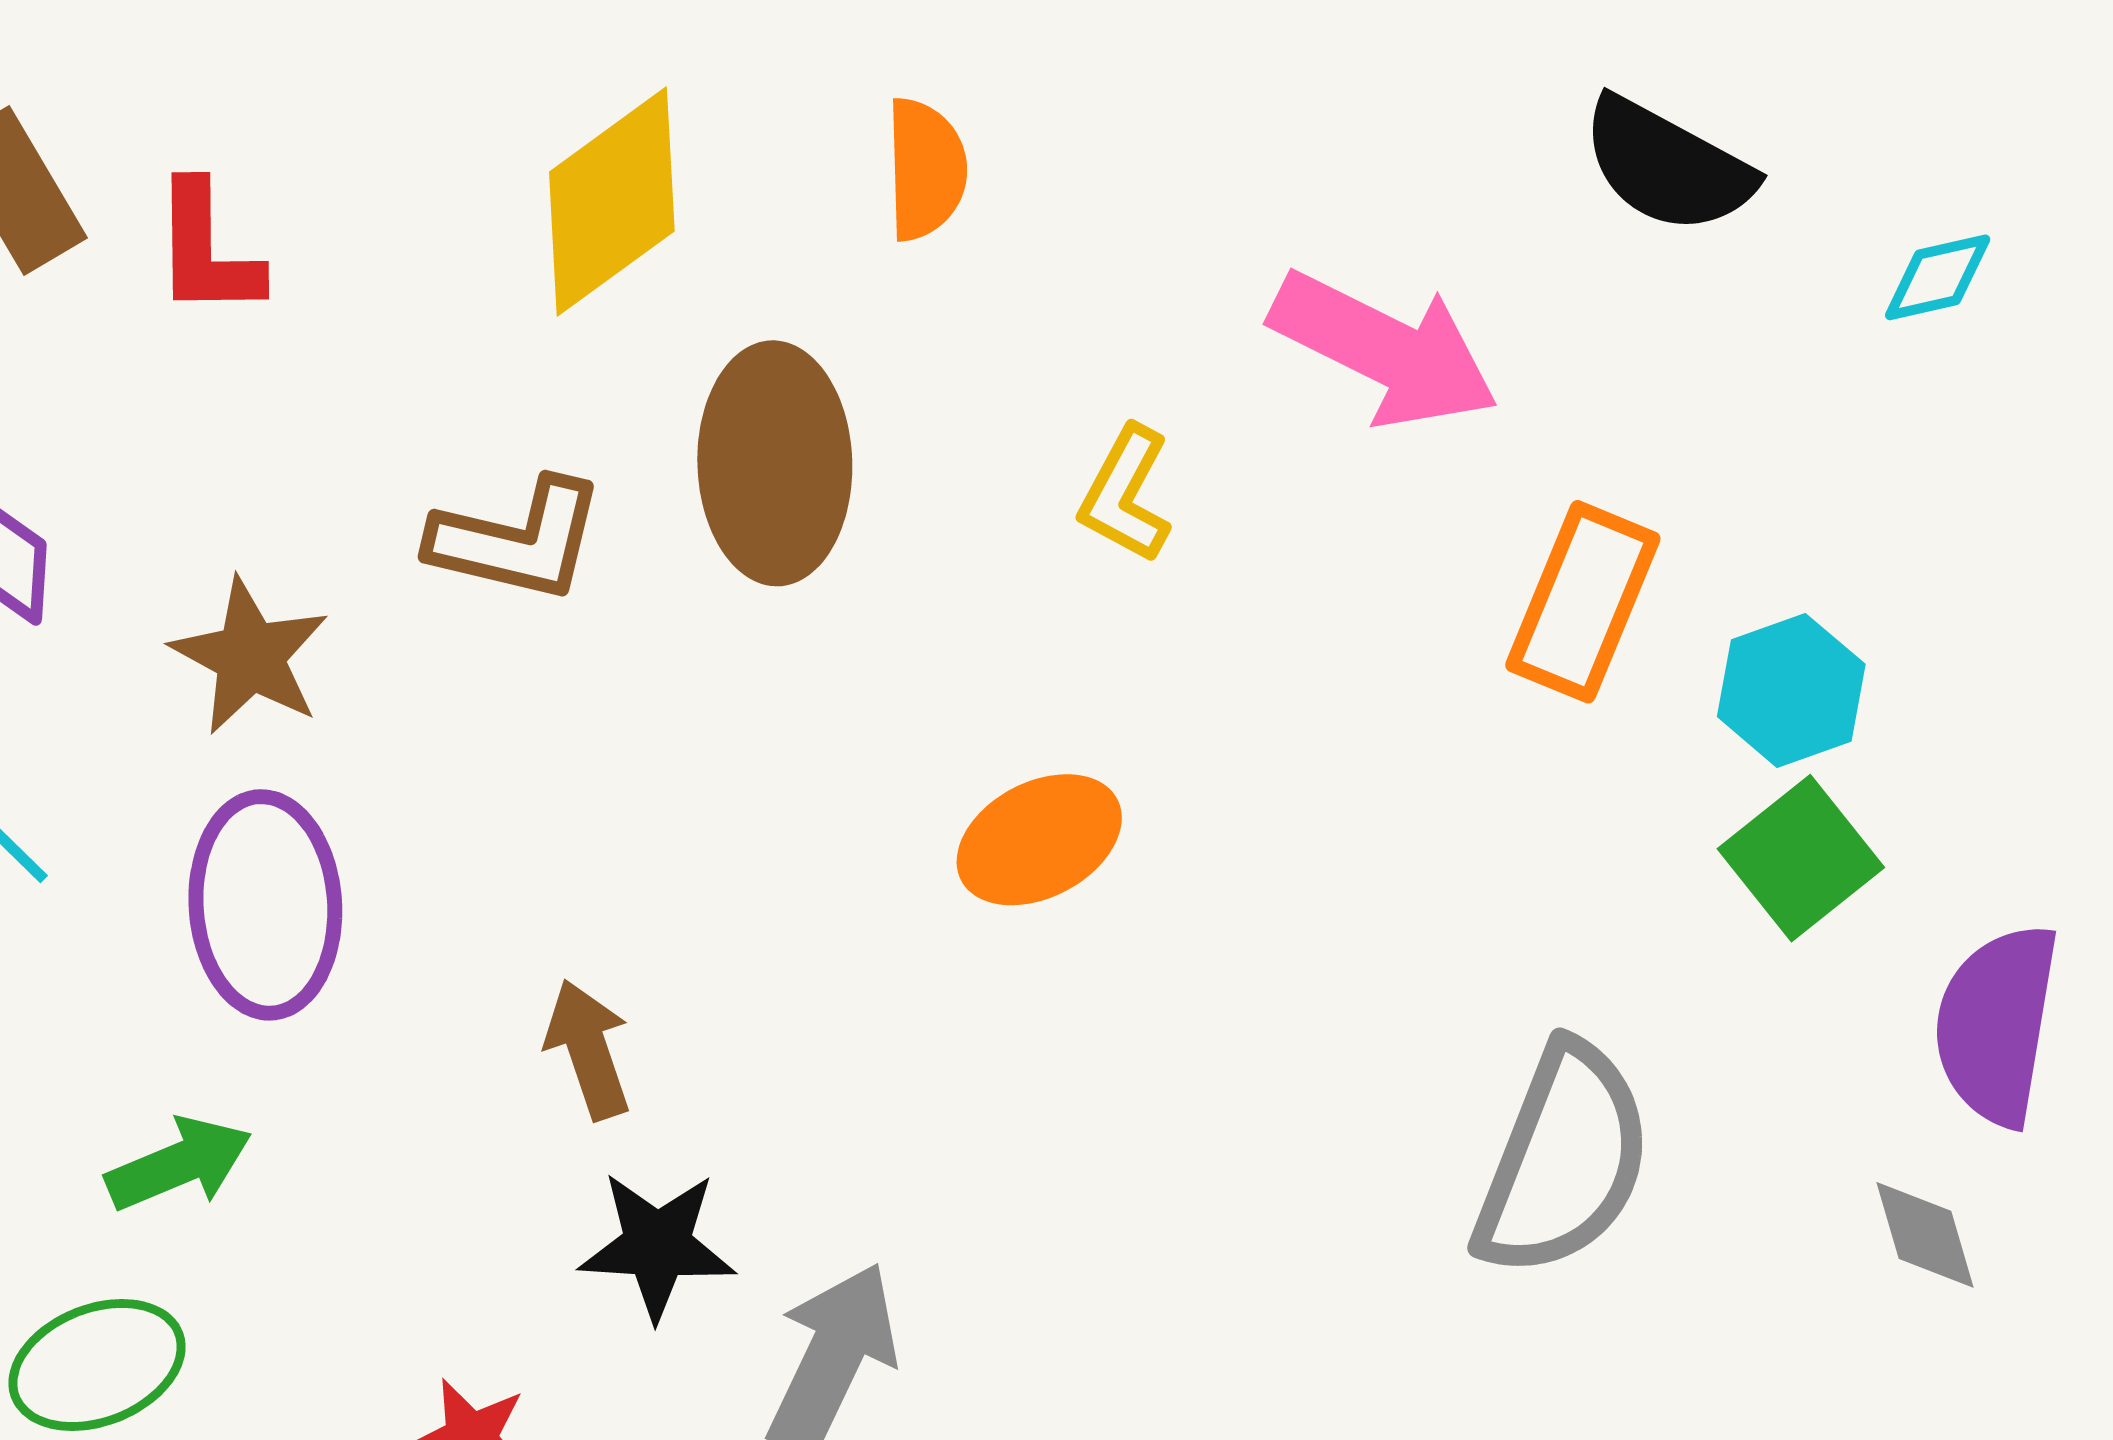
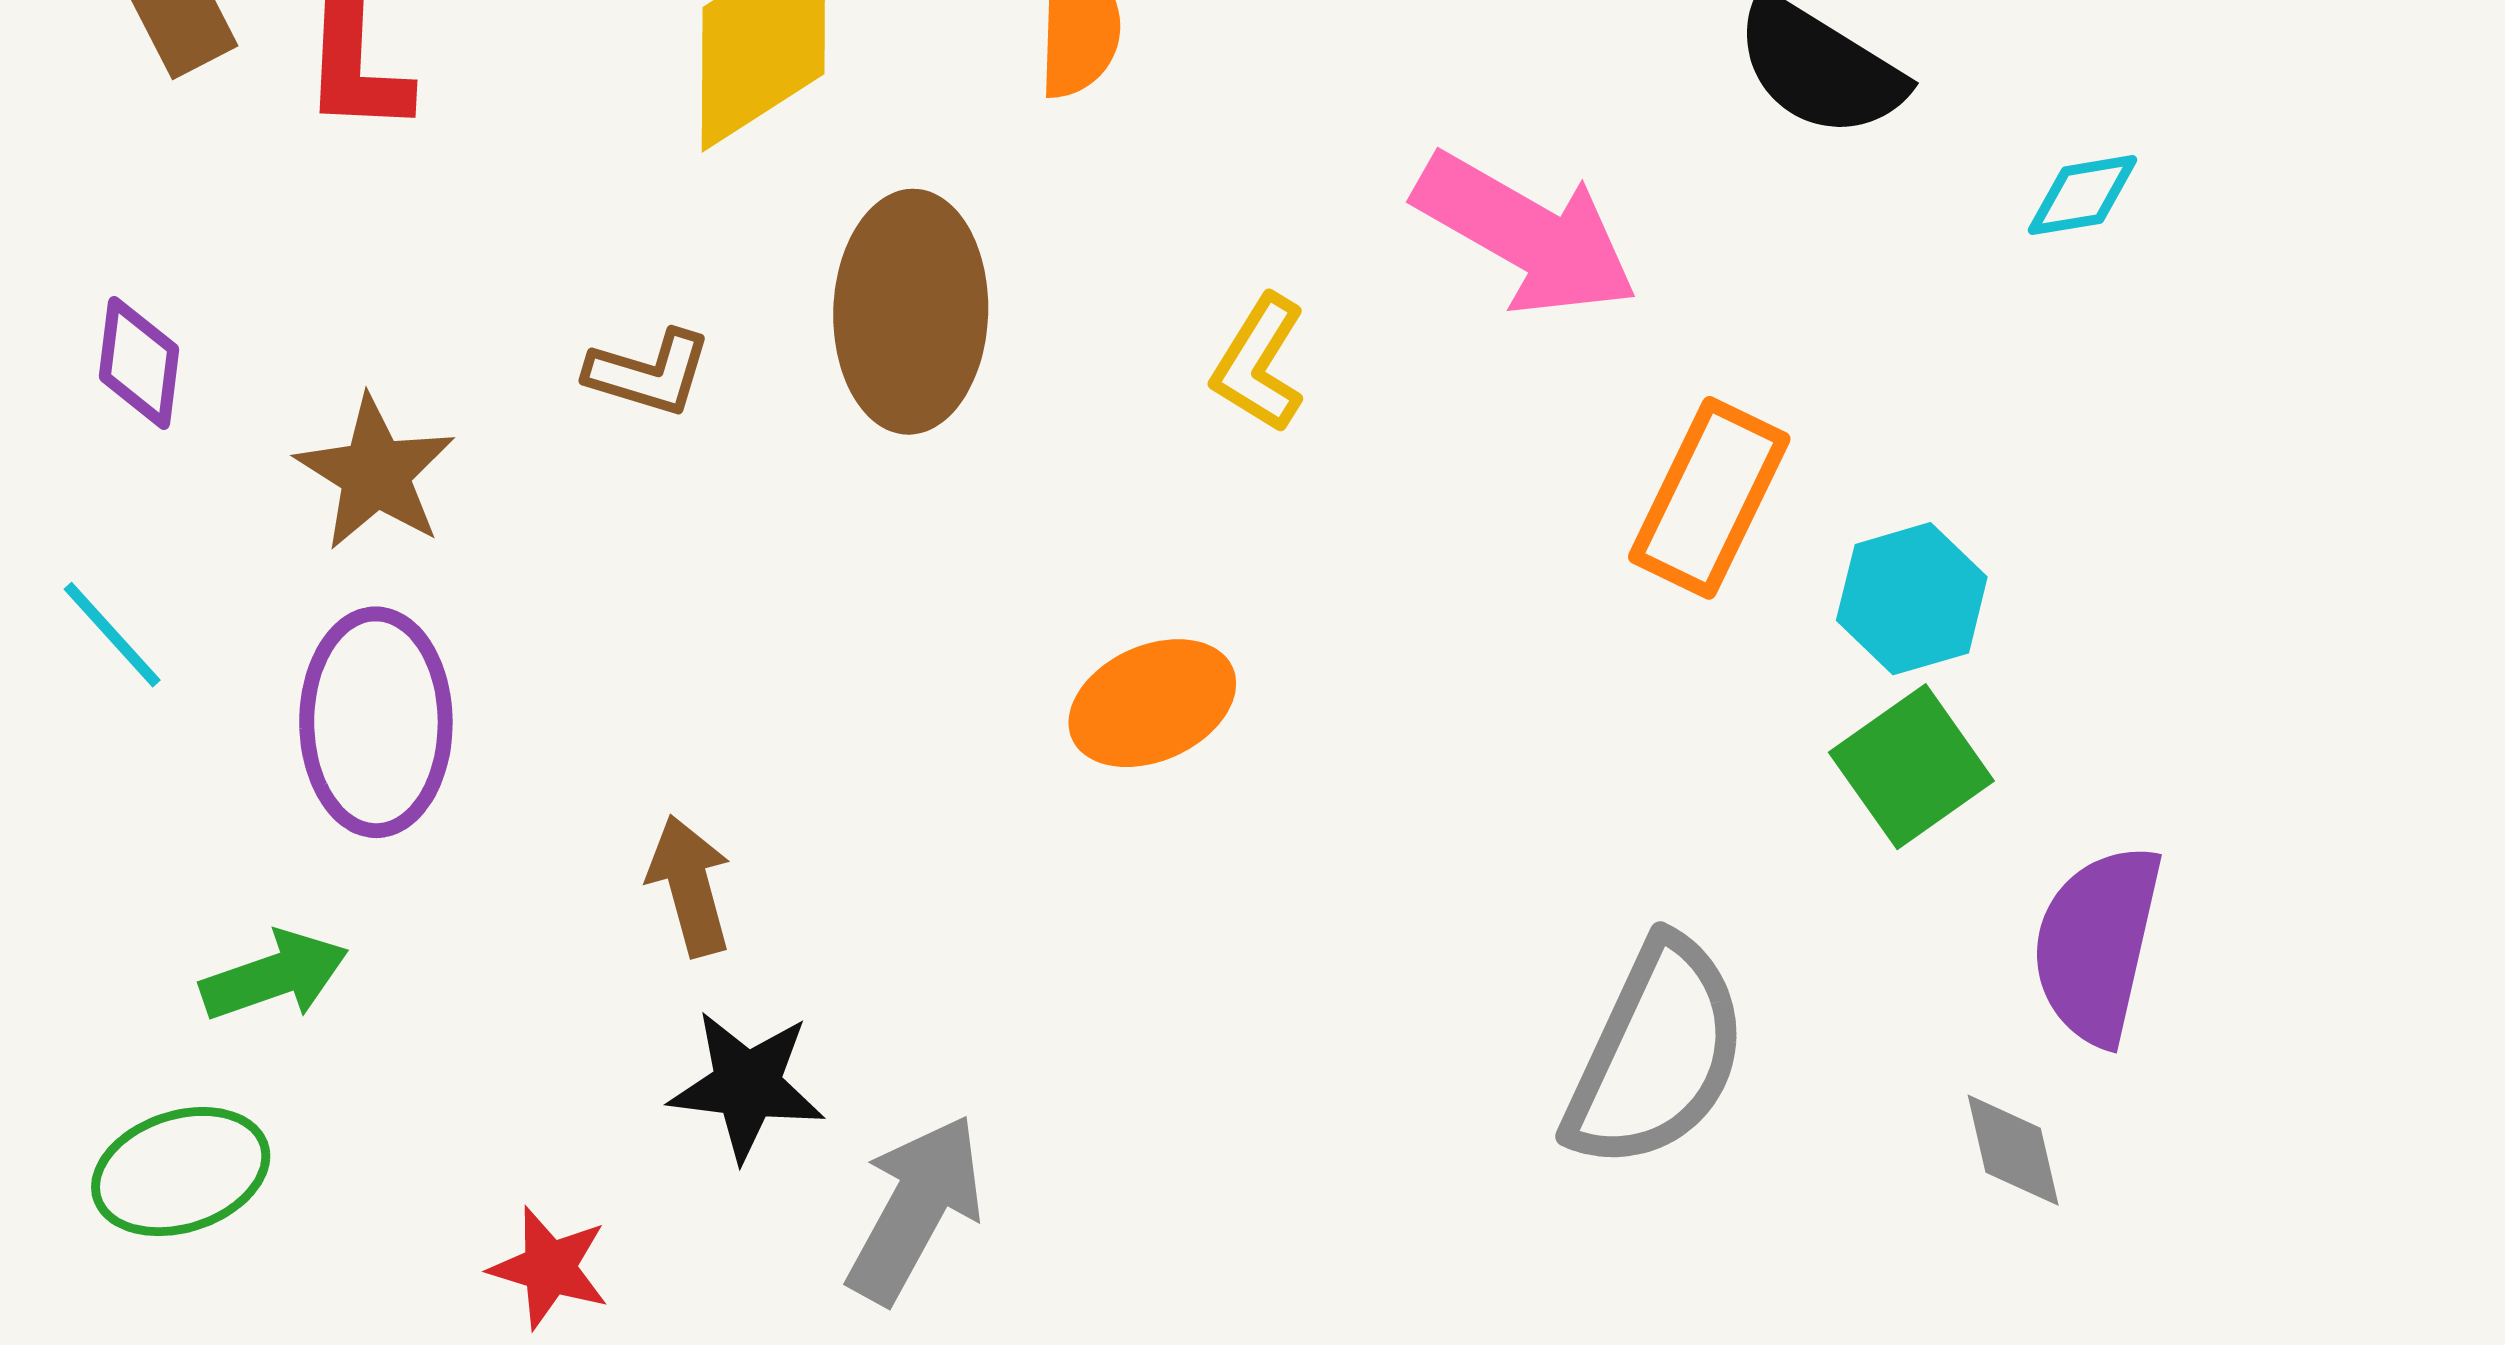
brown L-shape: (517, 540) -> (649, 373), size x0.7

